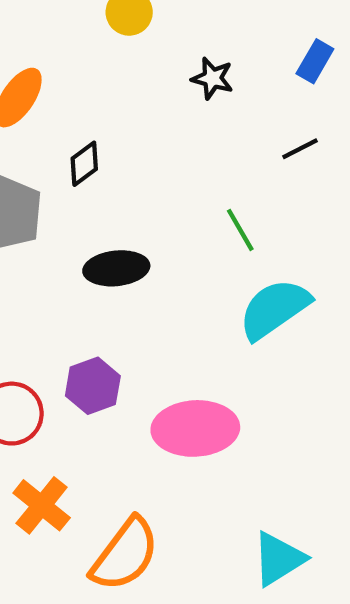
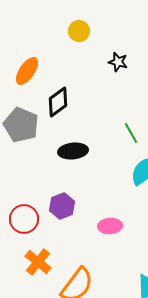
black diamond: (84, 164) -> (58, 102), size x1.4
pink ellipse: (195, 428) -> (110, 226), size x0.6

